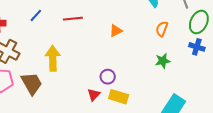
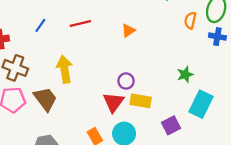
orange semicircle: (162, 29) -> (190, 20), moved
green star: (163, 61) -> (185, 74), moved
red triangle: (94, 95) -> (113, 102), size x1.5

